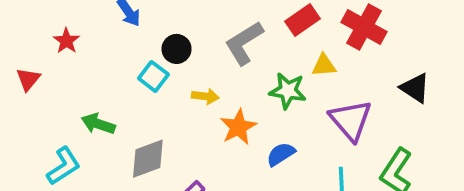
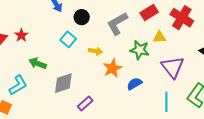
red star: (66, 41) -> (21, 35), moved
black circle: (177, 49) -> (82, 17), moved

